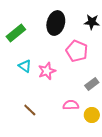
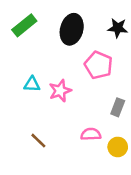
green rectangle: (16, 33) -> (24, 25), moved
cyan triangle: (25, 66) -> (32, 84), turned -32
gray rectangle: (92, 84) -> (118, 107), turned -32

